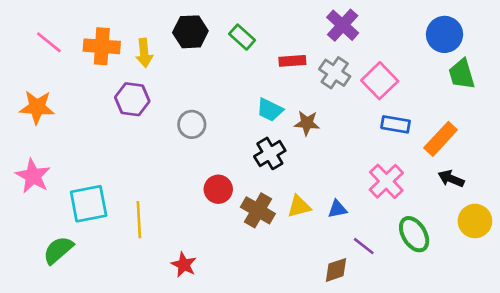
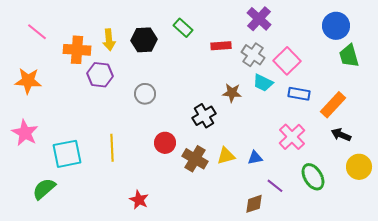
black hexagon: (190, 32) -> (144, 40), moved
orange cross: (102, 46) -> (77, 50), moved
cyan trapezoid: (270, 110) -> (263, 83), moved
yellow line: (139, 220) -> (112, 148), moved

